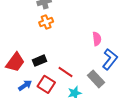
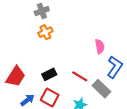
black rectangle: (39, 61) -> (49, 74), moved
red line: (66, 72) -> (80, 76), moved

